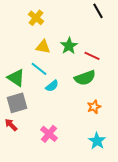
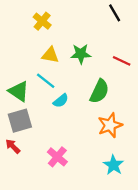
green star: (69, 46) -> (81, 54), turned 30
red line: (92, 56) -> (122, 61), moved
green semicircle: (85, 78) -> (99, 91), turned -45
orange star: (94, 107) -> (110, 125), size x1.5

